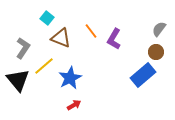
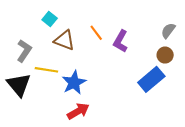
yellow line: (44, 66) -> (46, 70), turned 50
red arrow: (74, 105) -> (78, 111), size x1.5

